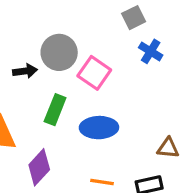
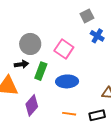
gray circle: (59, 52) -> (30, 44), moved
black arrow: (25, 71) -> (21, 64), moved

